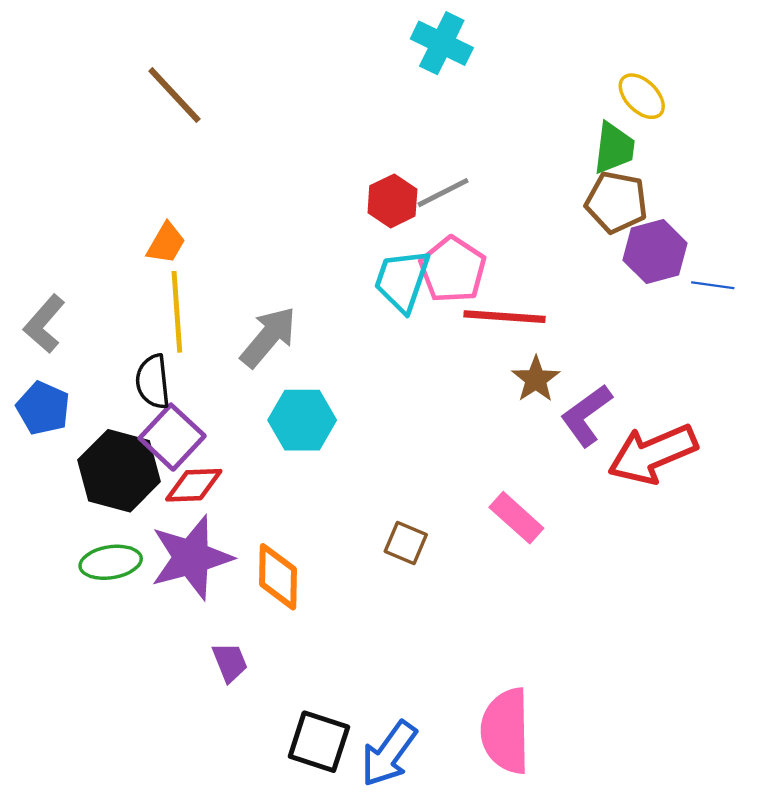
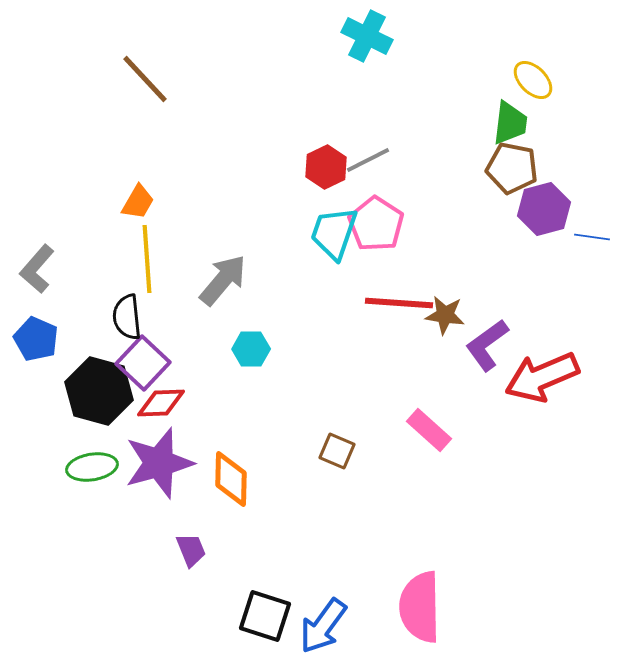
red line: (504, 317) -> (399, 303), moved
brown star: (536, 379) -> (445, 315), turned -30
cyan hexagon: (302, 420) -> (251, 349), size x0.7

